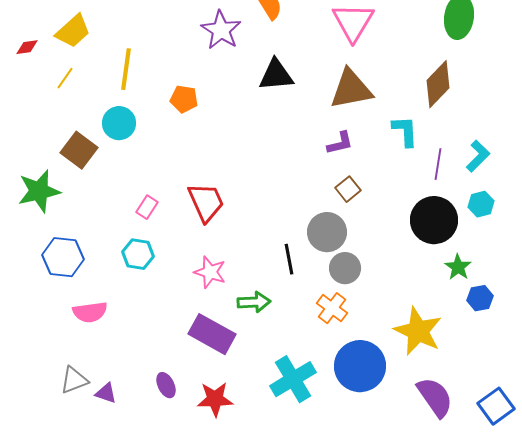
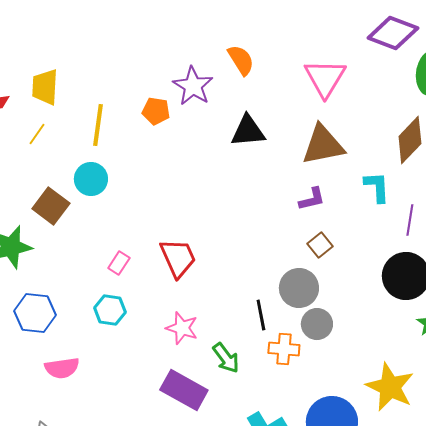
yellow trapezoid: (73, 31) -> (45, 87), turned 135
orange pentagon: (184, 99) -> (156, 111), moved
green arrow: (254, 302) -> (226, 358), turned 56
orange cross: (332, 308) -> (284, 349), moved, turned -32

